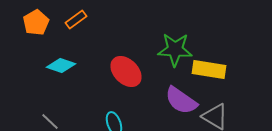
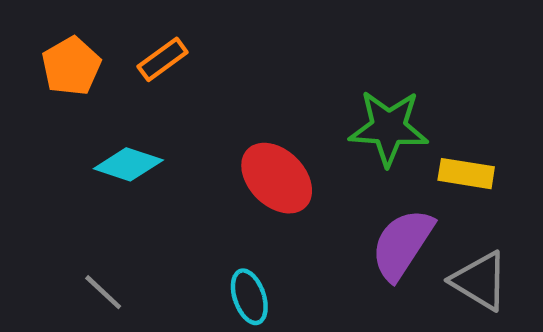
yellow rectangle: (209, 70) -> (466, 174), size x0.7
purple semicircle: (181, 101) -> (402, 244), turned 88

